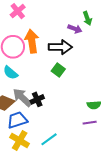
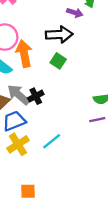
orange arrow: (32, 41) -> (24, 54), moved
yellow cross: (20, 140) -> (18, 144), turned 30

